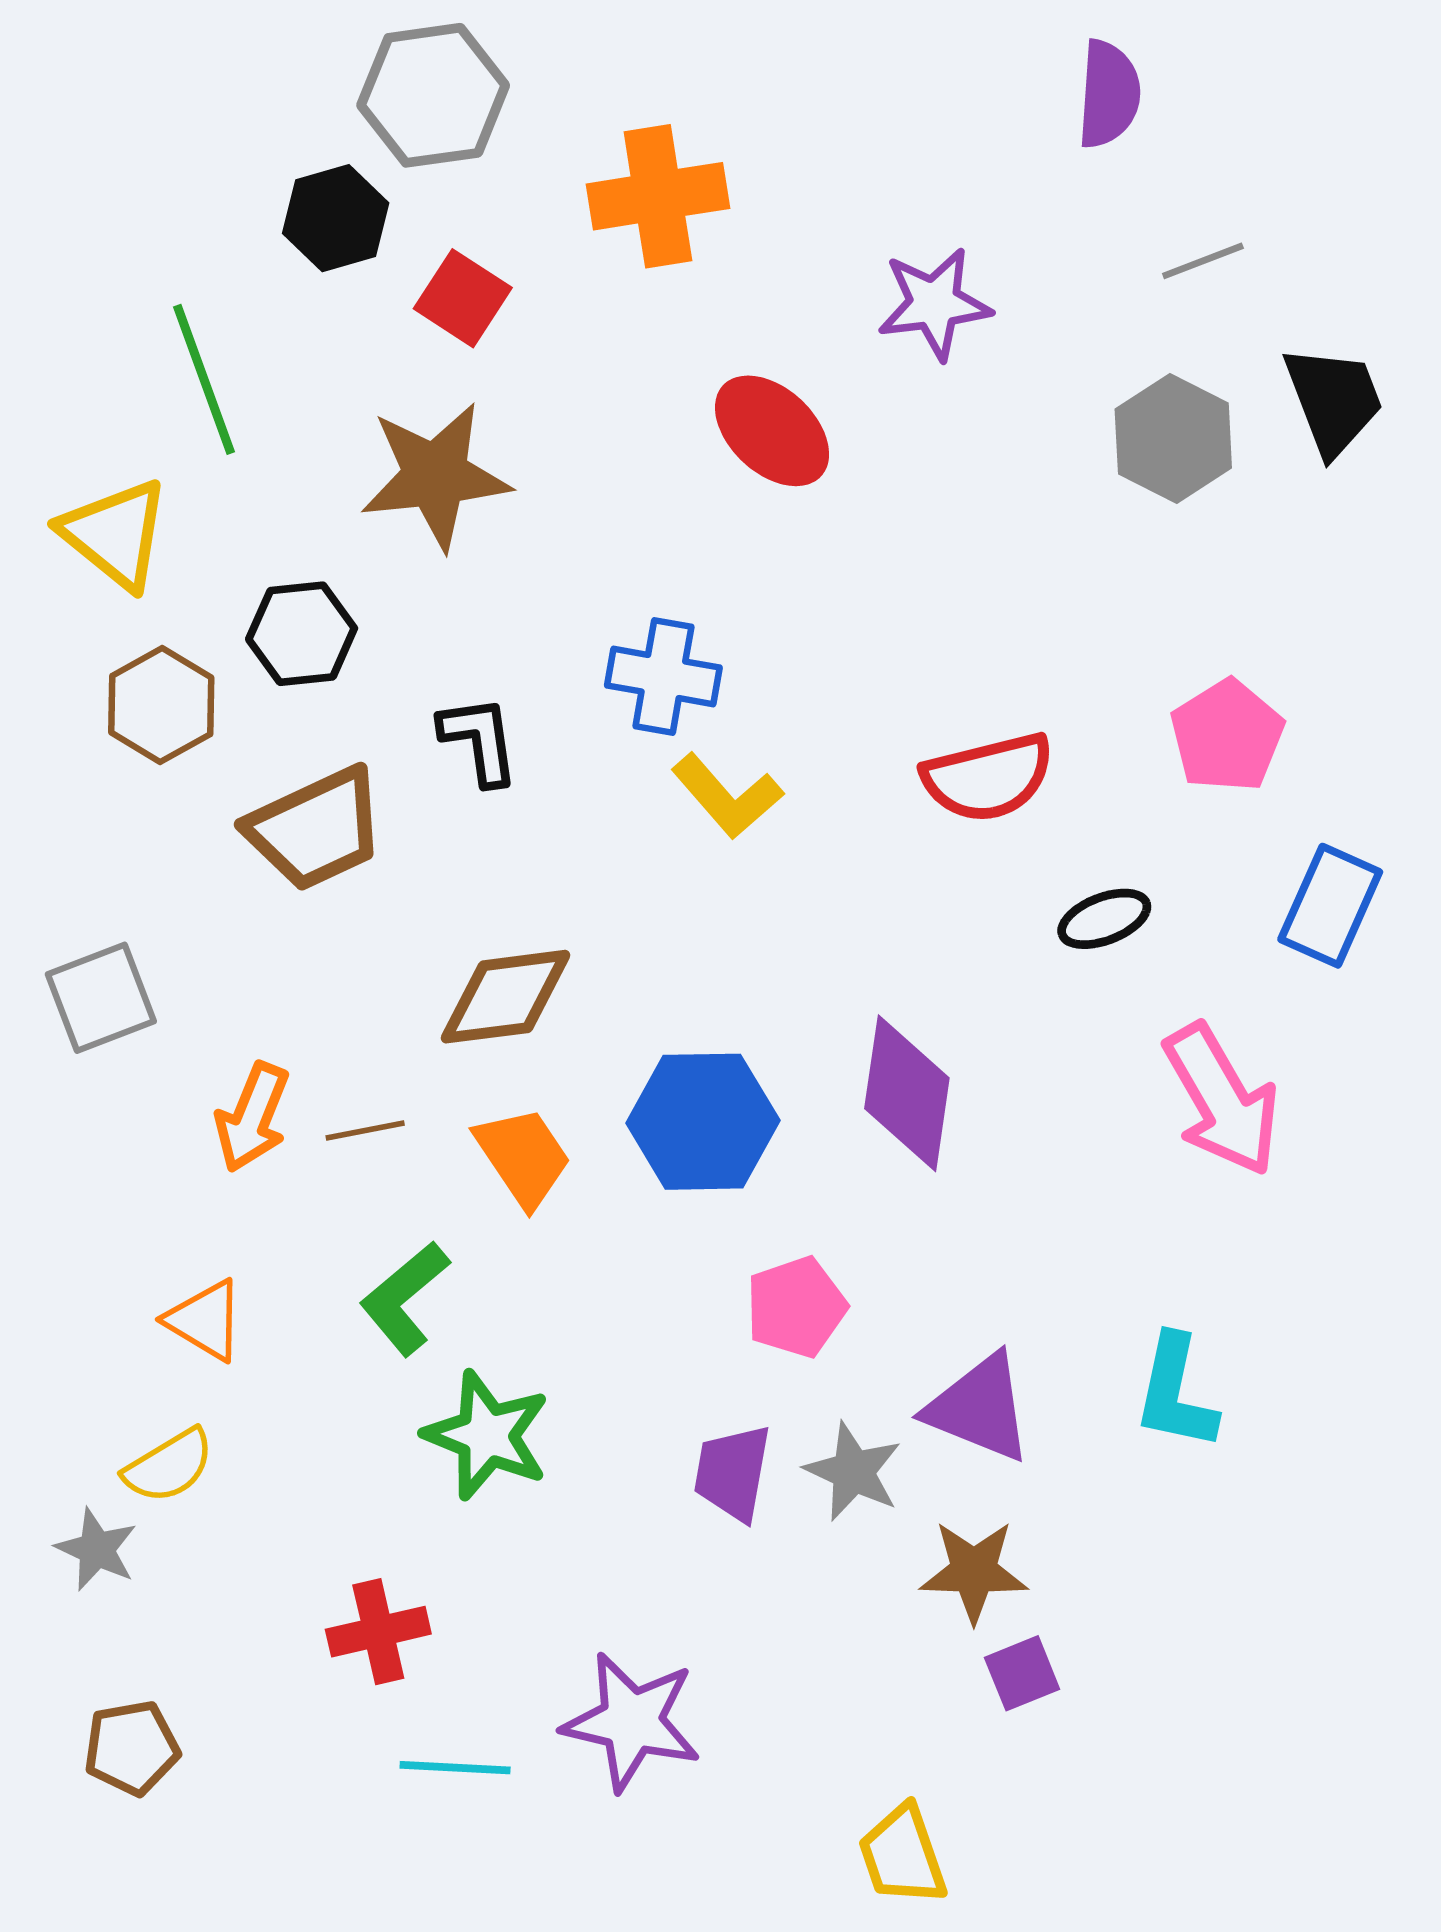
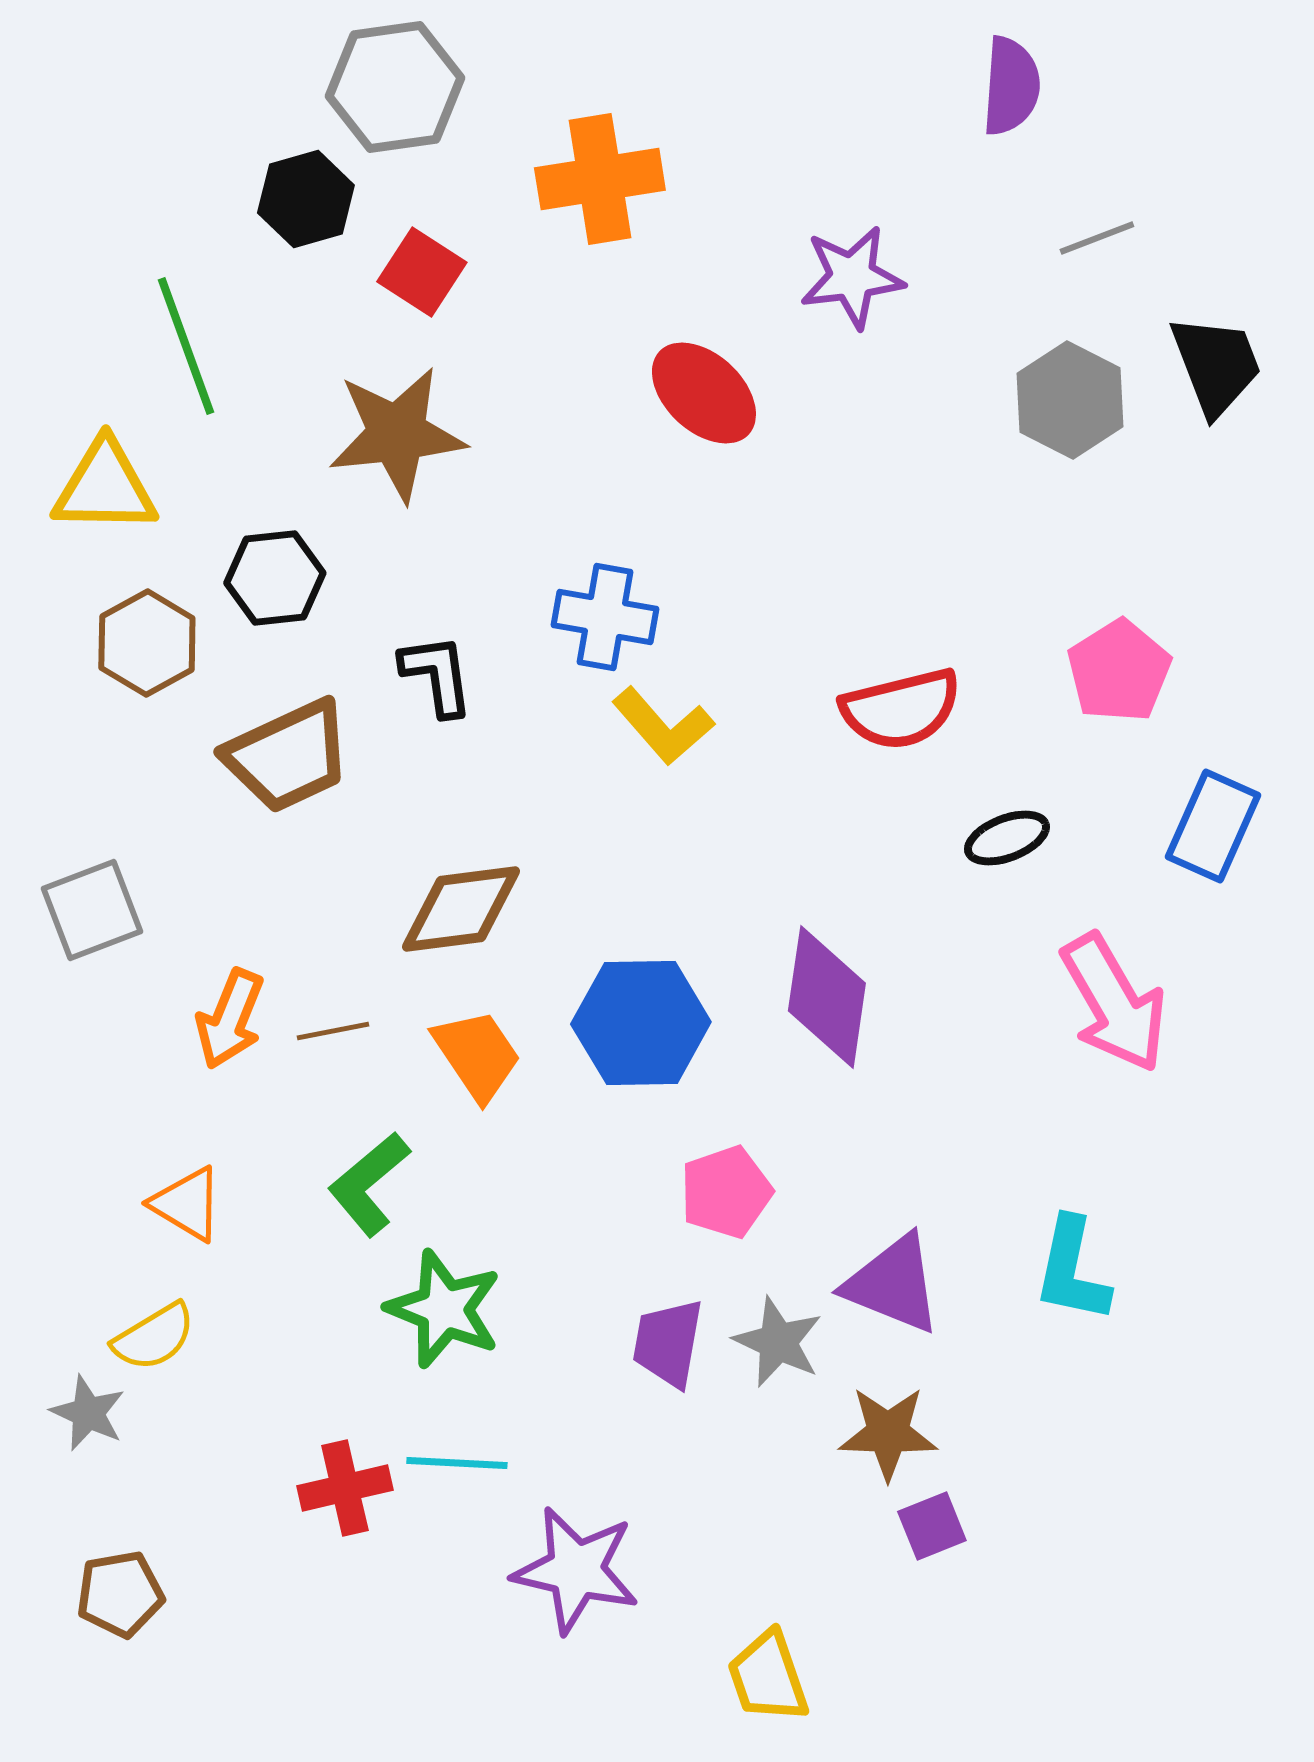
yellow triangle: (115, 534) -> (105, 487), turned -38
cyan line: (455, 1768) -> (457, 1463), moved
yellow trapezoid: (903, 1855) -> (768, 1677), moved

